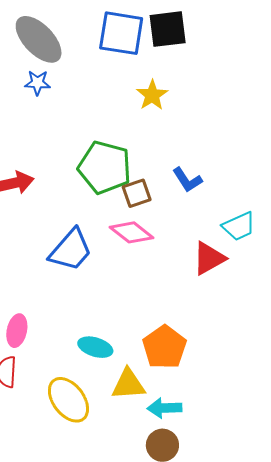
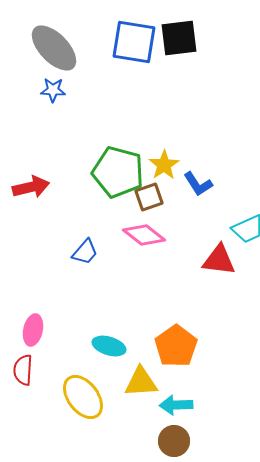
yellow star: (152, 95) -> (164, 165), moved
blue trapezoid: (71, 250) -> (85, 252), size x0.6
red triangle: (209, 258) -> (219, 260), turned 36

